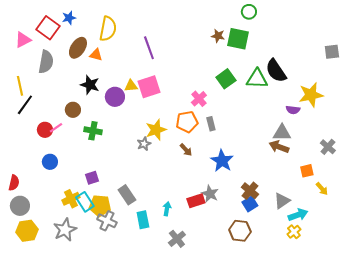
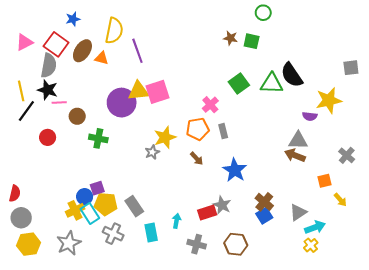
red square: (48, 28) -> (56, 44), moved
green square: (238, 39) -> (252, 41), size x0.7
purple line: (149, 48) -> (137, 51), moved
gray square: (332, 52) -> (351, 68), moved
black star: (90, 85) -> (48, 90), moved
yellow triangle: (131, 86) -> (138, 91), size x1.5
purple circle: (115, 97) -> (122, 103), size x1.4
pink line: (56, 128) -> (59, 103), moved, turned 32
blue circle: (50, 162) -> (85, 197), moved
yellow pentagon: (100, 206) -> (106, 204), moved
brown hexagon: (240, 231) -> (236, 244), moved
gray cross: (177, 239) -> (197, 244), moved, turned -36

